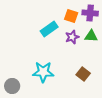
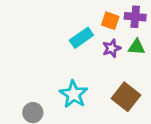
cyan star: (43, 72) -> (74, 94), turned 30
brown square: (83, 74) -> (126, 97), size x1.5

